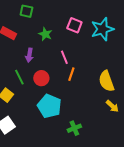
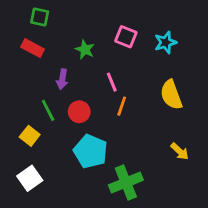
green square: (26, 11) -> (40, 17), moved
cyan star: (102, 29) -> (166, 42), size x0.7
yellow semicircle: (106, 81) -> (171, 95), moved
green cross: (74, 128) -> (126, 183), size x1.6

